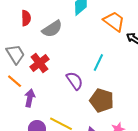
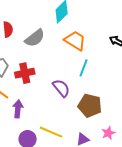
orange trapezoid: (114, 21) -> (75, 41), moved
red cross: (39, 63) -> (25, 73), turned 30

